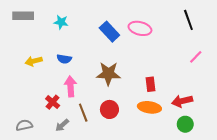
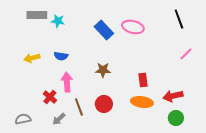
gray rectangle: (23, 16) -> (37, 15), moved
brown star: (108, 74) -> (103, 70), size x0.7

